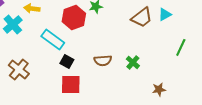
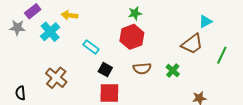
red hexagon: (74, 17) -> (132, 37), moved
brown trapezoid: (142, 17) -> (192, 44), moved
cyan rectangle: (53, 39) -> (91, 47), size x0.7

